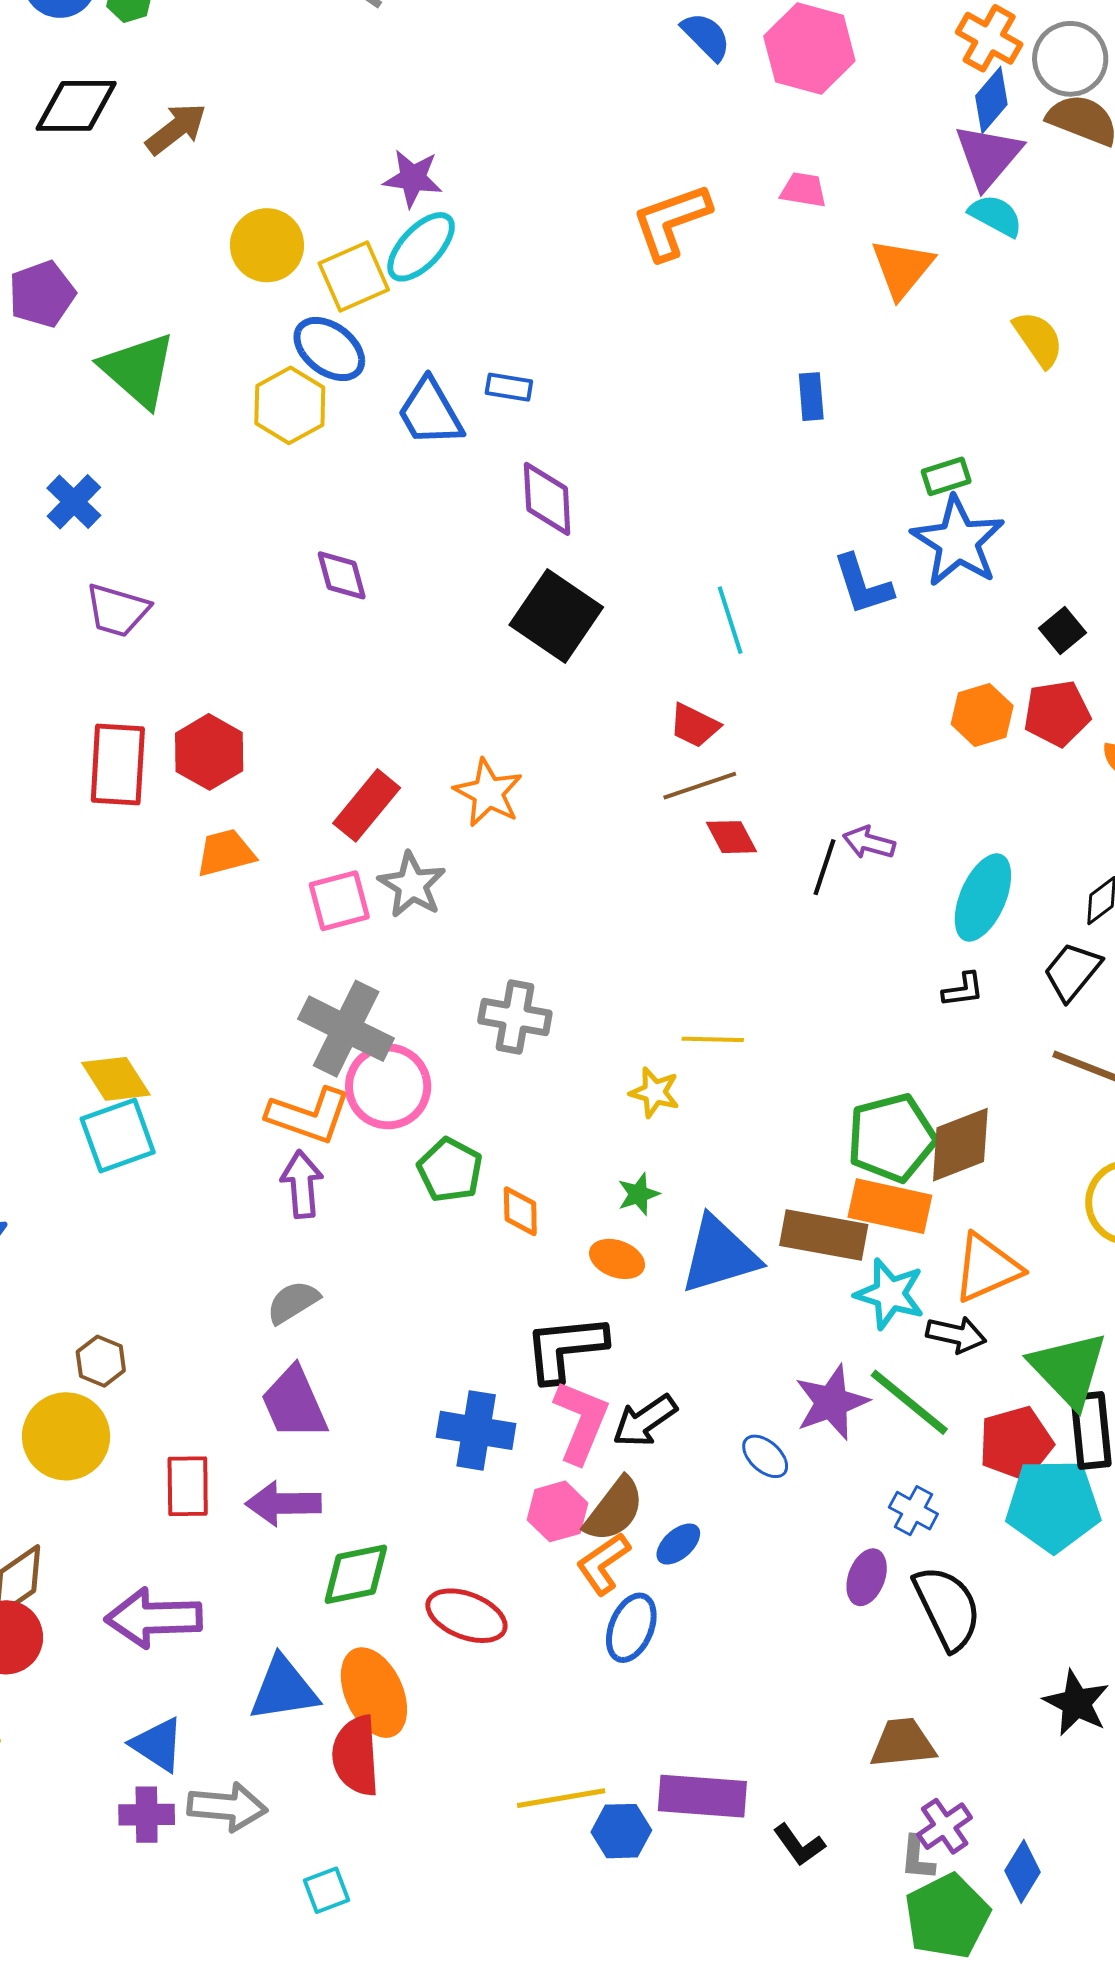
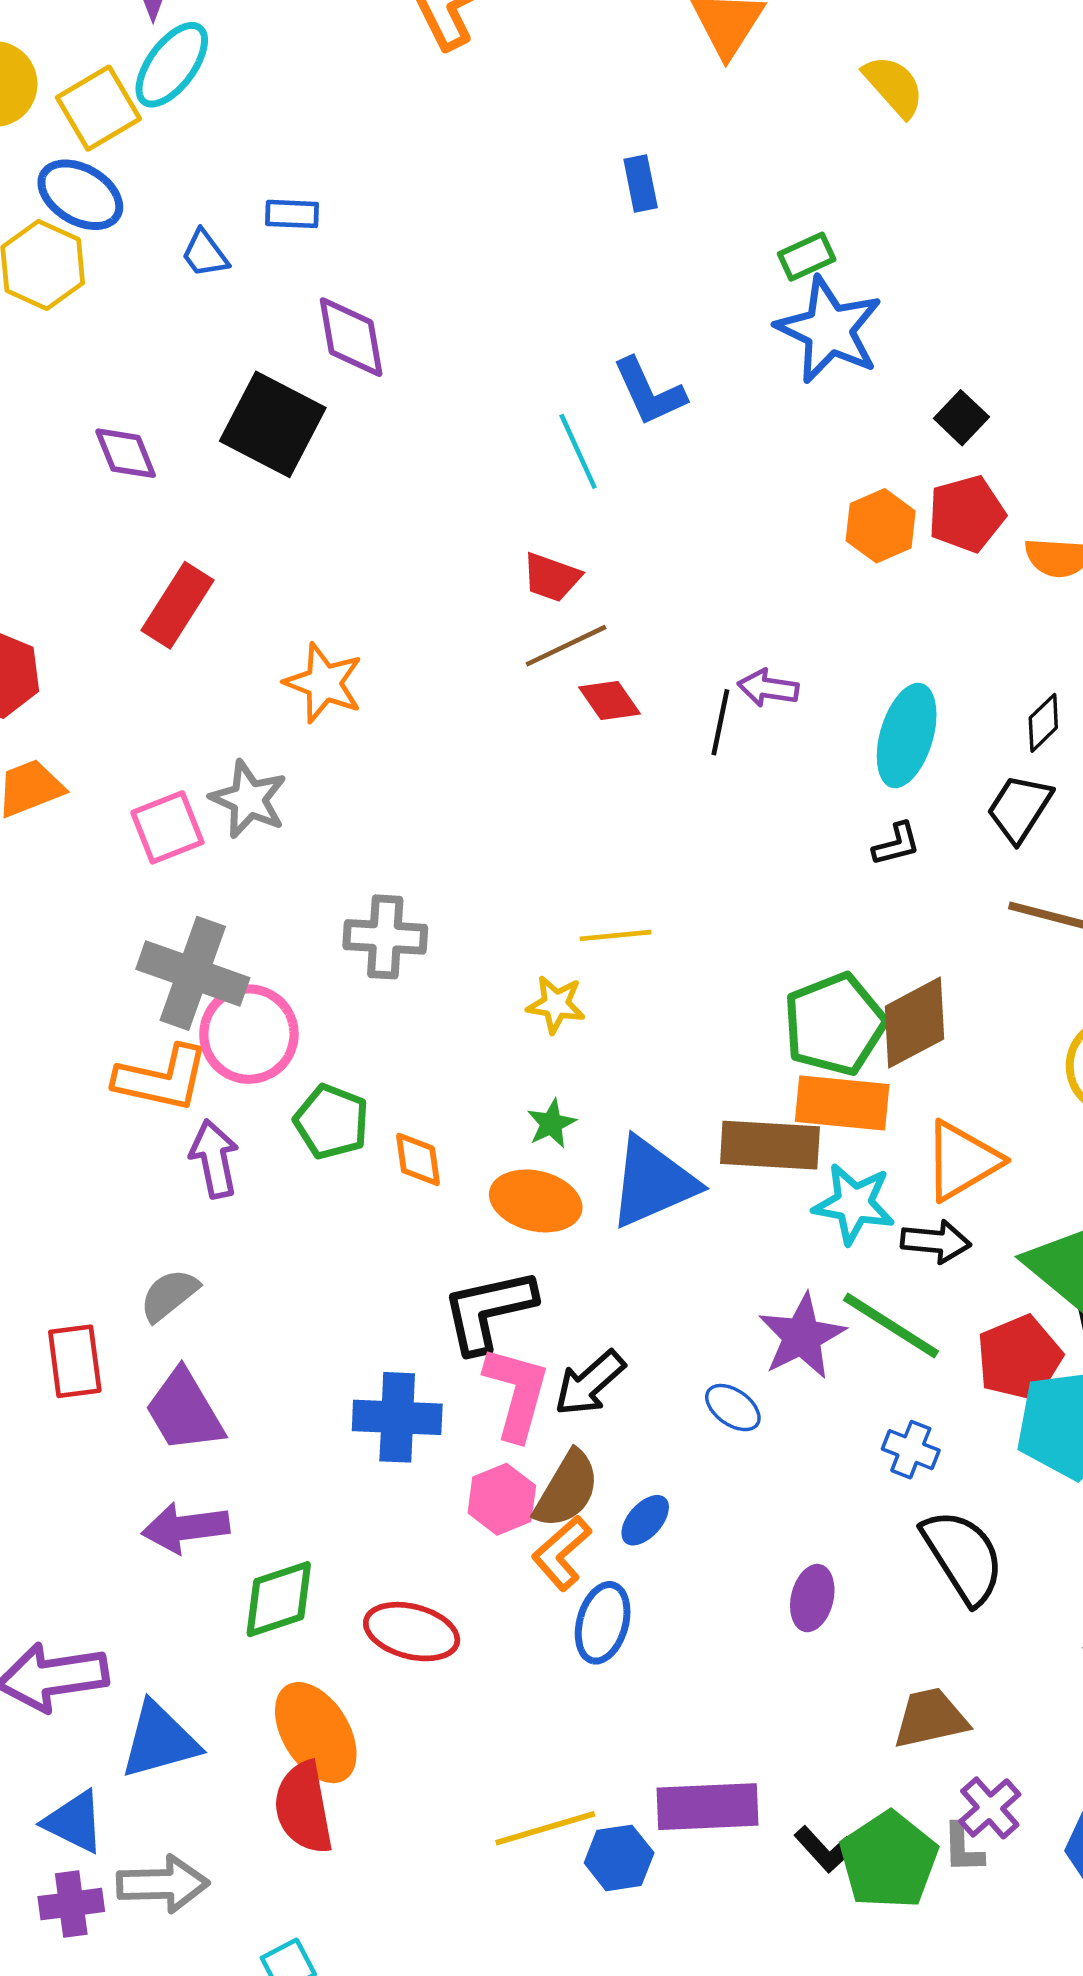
blue trapezoid: (430, 412) -> (205, 254), size x0.6
blue L-shape: (863, 585) -> (649, 392), moved
black square: (556, 616) -> (273, 424), moved
red rectangle: (367, 805) -> (177, 605), moved
purple arrow: (302, 1184) -> (214, 1159), moved
orange ellipse: (617, 1259) -> (536, 1201), size x1.4
red rectangle: (188, 1486) -> (75, 1361), moved
purple ellipse: (867, 1577) -> (812, 1598), moved
blue triangle: (284, 1689) -> (159, 1740), moved
green pentagon: (947, 1916) -> (889, 1860), moved

